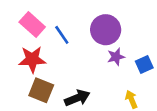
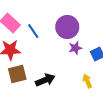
brown square: (41, 90) -> (17, 74), turned -36

